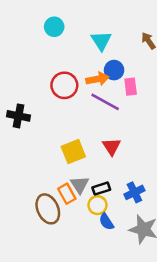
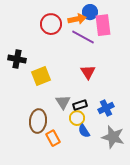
pink rectangle: (131, 87) -> (103, 25), size x1.5
black cross: (18, 116) -> (17, 59), moved
yellow square: (73, 152) -> (41, 76), moved
orange rectangle: (67, 194) -> (53, 138), moved
brown ellipse: (48, 209) -> (38, 121), turned 30

